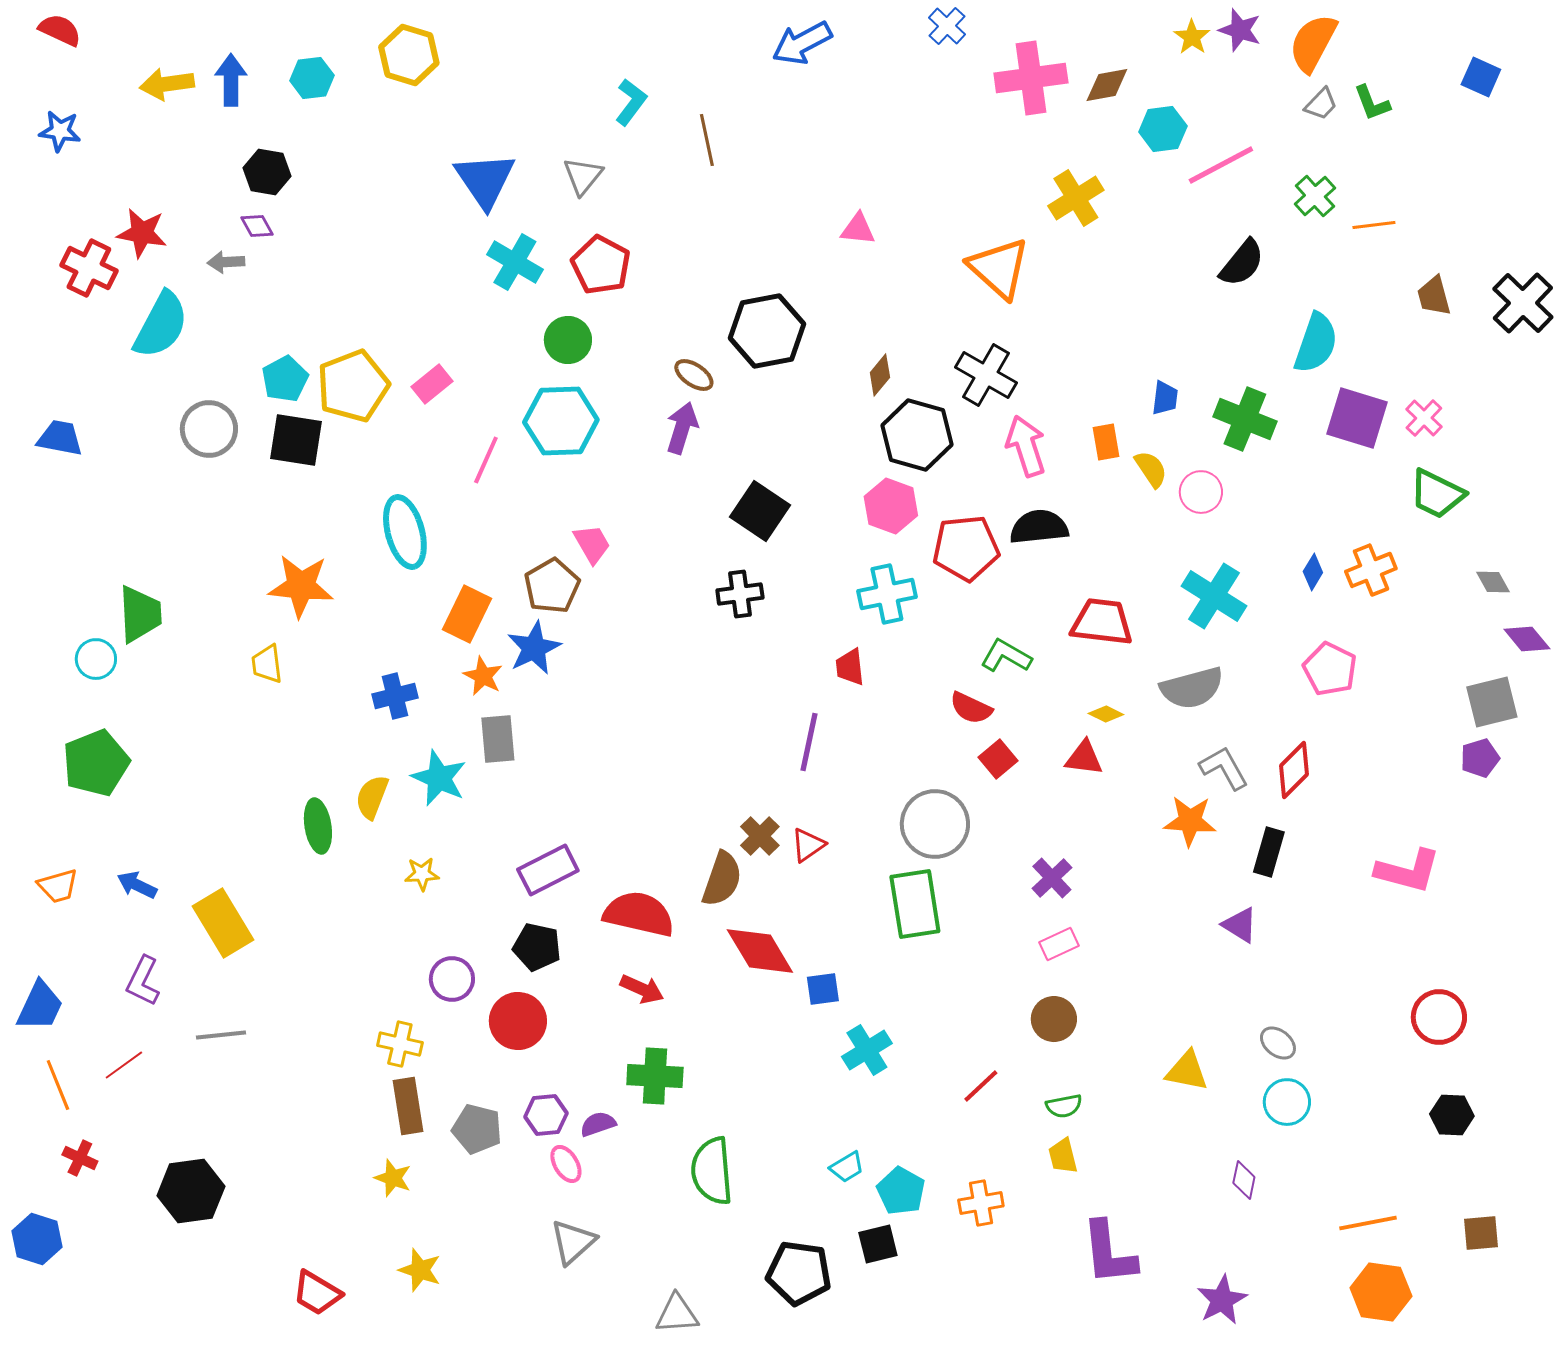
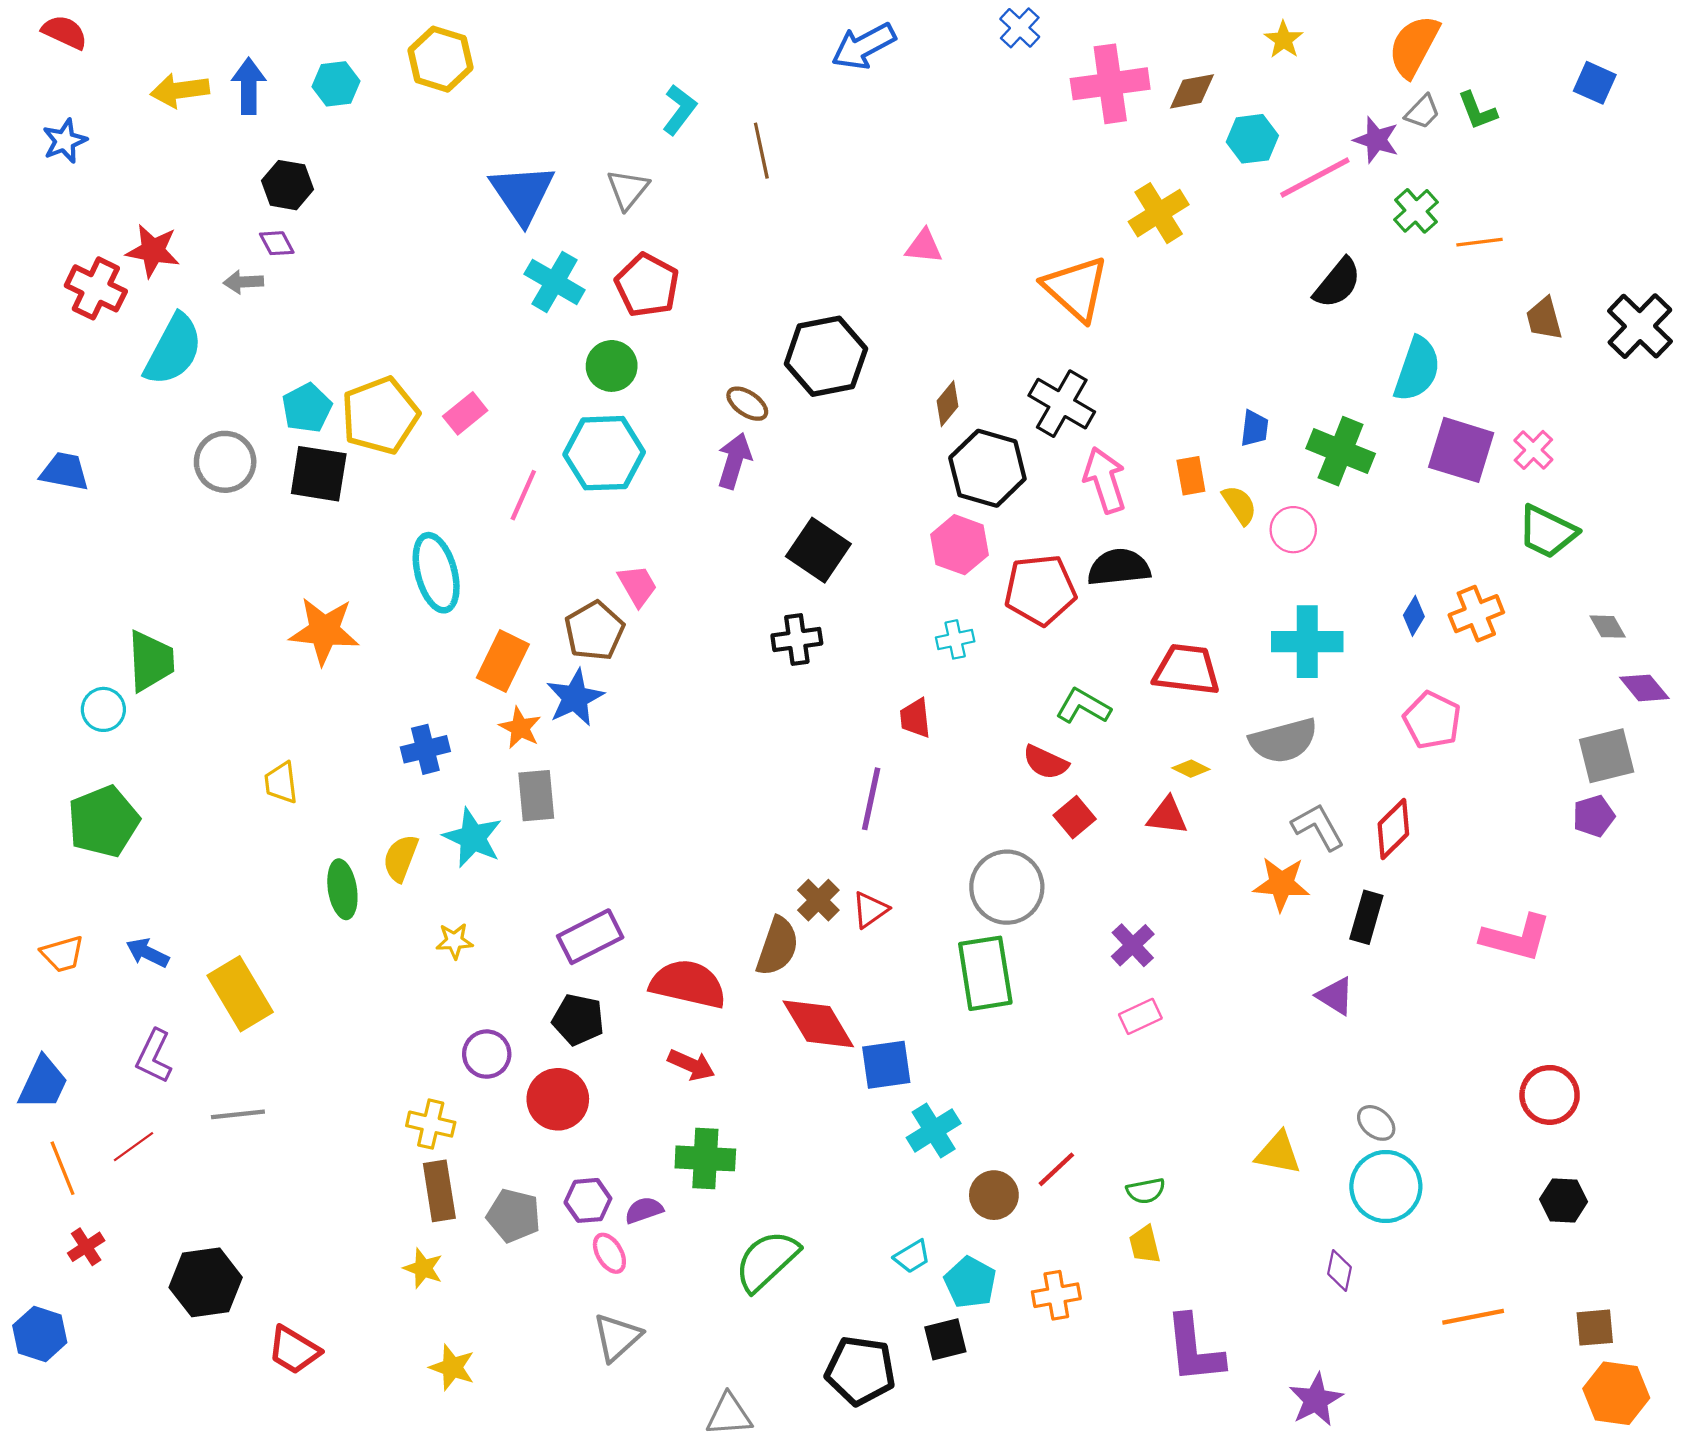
purple star: (1240, 30) -> (1376, 140), moved
blue star: (60, 131) -> (65, 141), turned -30
cyan cross: (887, 594) -> (955, 639), size x0.6
cyan cross: (1214, 596) -> (1307, 642), turned -32
yellow trapezoid: (267, 664) -> (281, 783), moved
blue square: (823, 989) -> (886, 1065), size x1.4
brown circle: (1054, 1019) -> (994, 1195), moved
cyan circle: (1287, 1102) -> (1386, 1186), size x1.4
red cross: (80, 1158) -> (86, 1247), turned 32
green semicircle: (712, 1171) -> (767, 1261), turned 52
orange hexagon: (1381, 1292) -> (1616, 1393), moved
red trapezoid: (317, 1293) -> (294, 1350), moved

